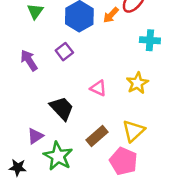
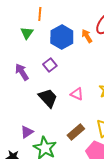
orange arrow: (111, 15) -> (87, 36), turned 104
black trapezoid: (62, 108) -> (48, 98), moved

